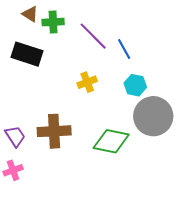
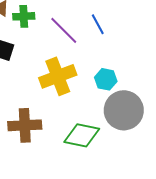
blue line: (124, 49) -> (98, 24), moved
yellow cross: (87, 82) -> (58, 76), size x1.8

